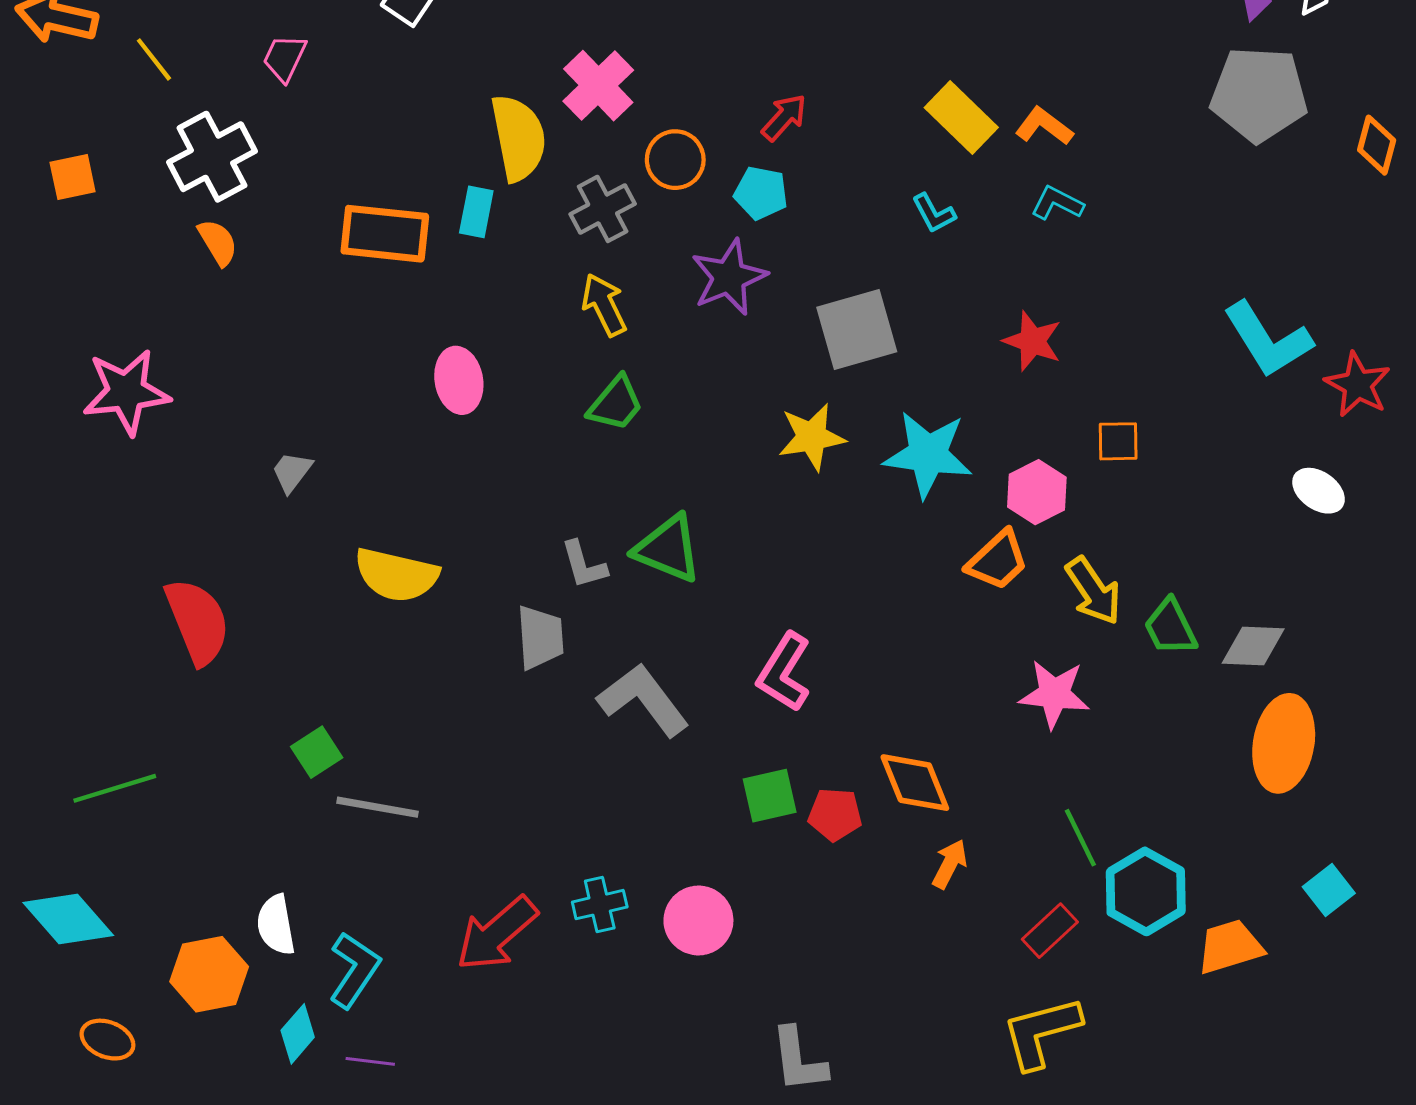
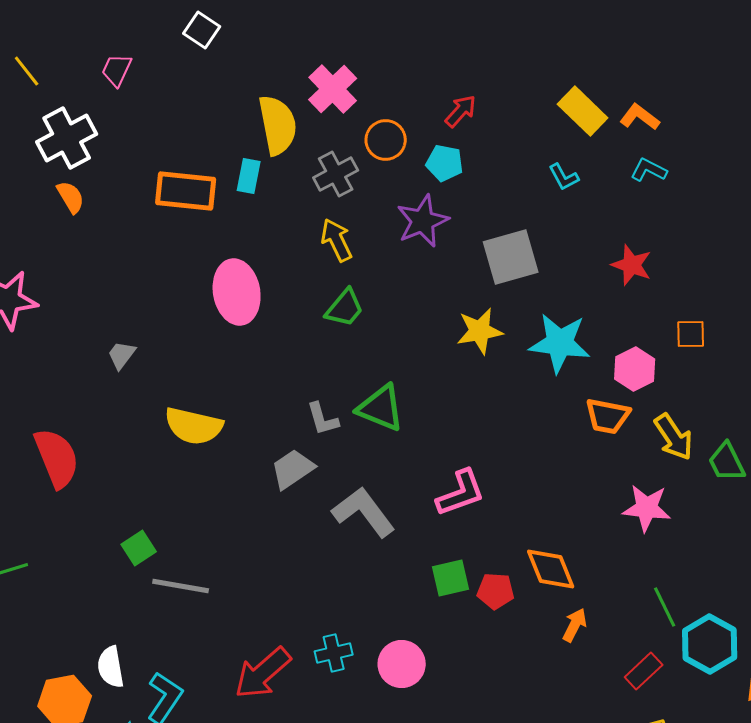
pink ellipse: (459, 380) -> (237, 292), size x1.4
orange trapezoid: (998, 560) -> (608, 416), turned 54
gray trapezoid: (540, 637) -> (293, 469), turned -120
pink L-shape: (784, 672) -> (461, 493), turned -142

